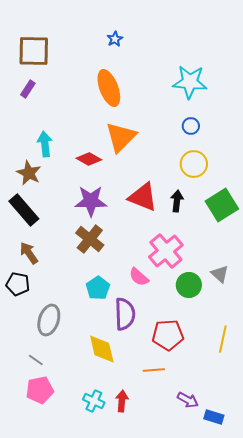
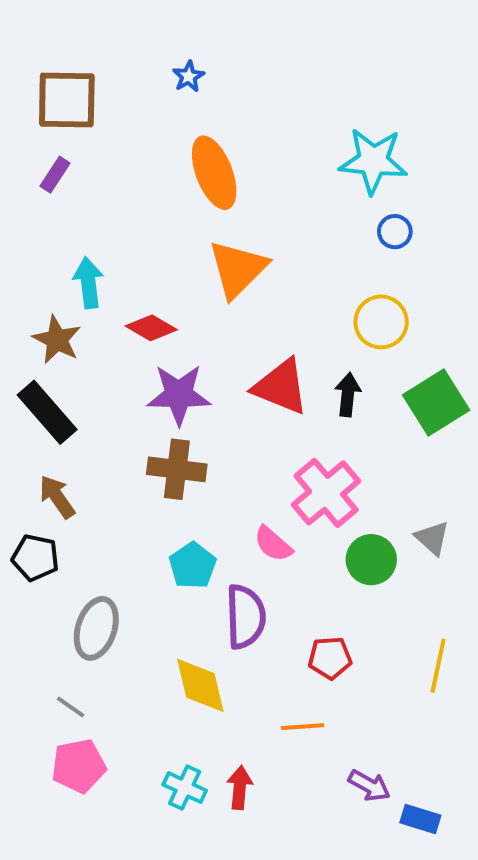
blue star: (115, 39) -> (189, 76), moved
blue circle: (191, 126) -> (395, 232), moved
red diamond: (89, 159) -> (151, 328), moved
brown cross: (90, 239) -> (177, 469), turned -32
red pentagon: (168, 335) -> (330, 658), size x0.7

